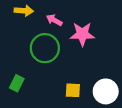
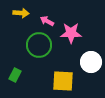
yellow square: (73, 90) -> (63, 81), size x1.6
white circle: (106, 91) -> (91, 62), moved

